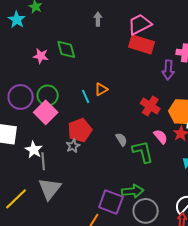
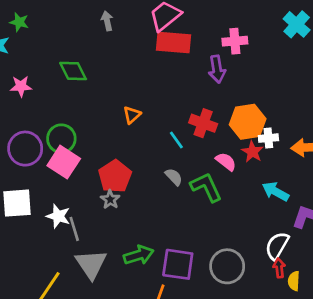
pink star: (41, 56) -> (21, 86), moved
cyan line: (86, 96) -> (176, 140), moved
green arrow: (133, 191) -> (139, 255), moved

